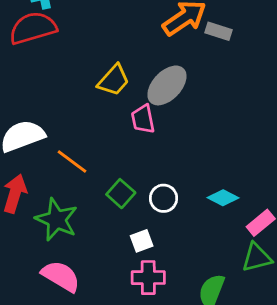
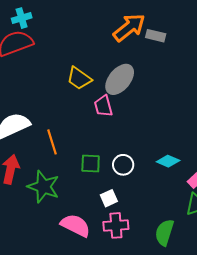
yellow trapezoid: (114, 80) -> (79, 78), turned 88
orange line: (72, 161) -> (52, 142), turned 40
green square: (121, 194) -> (91, 164), turned -35
pink semicircle: (61, 276) -> (75, 225), moved

